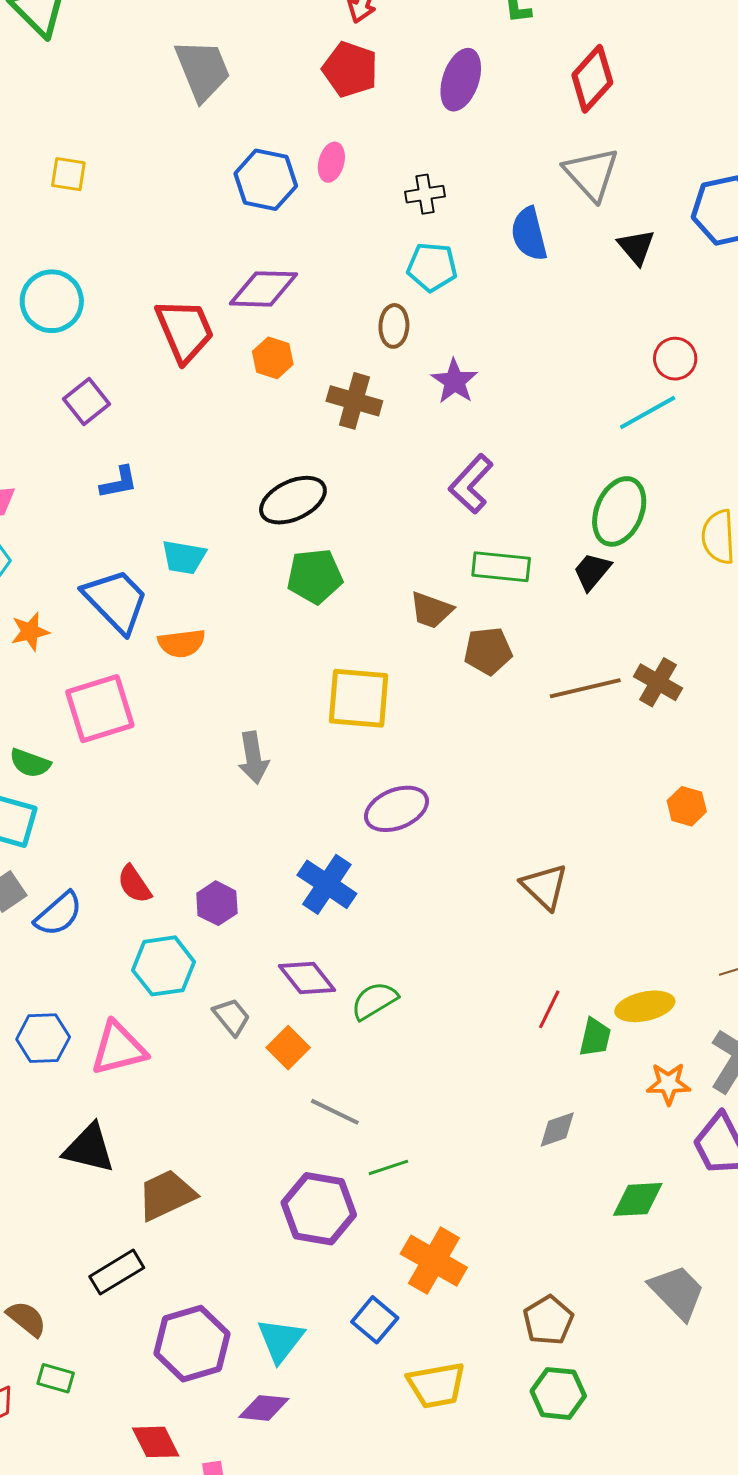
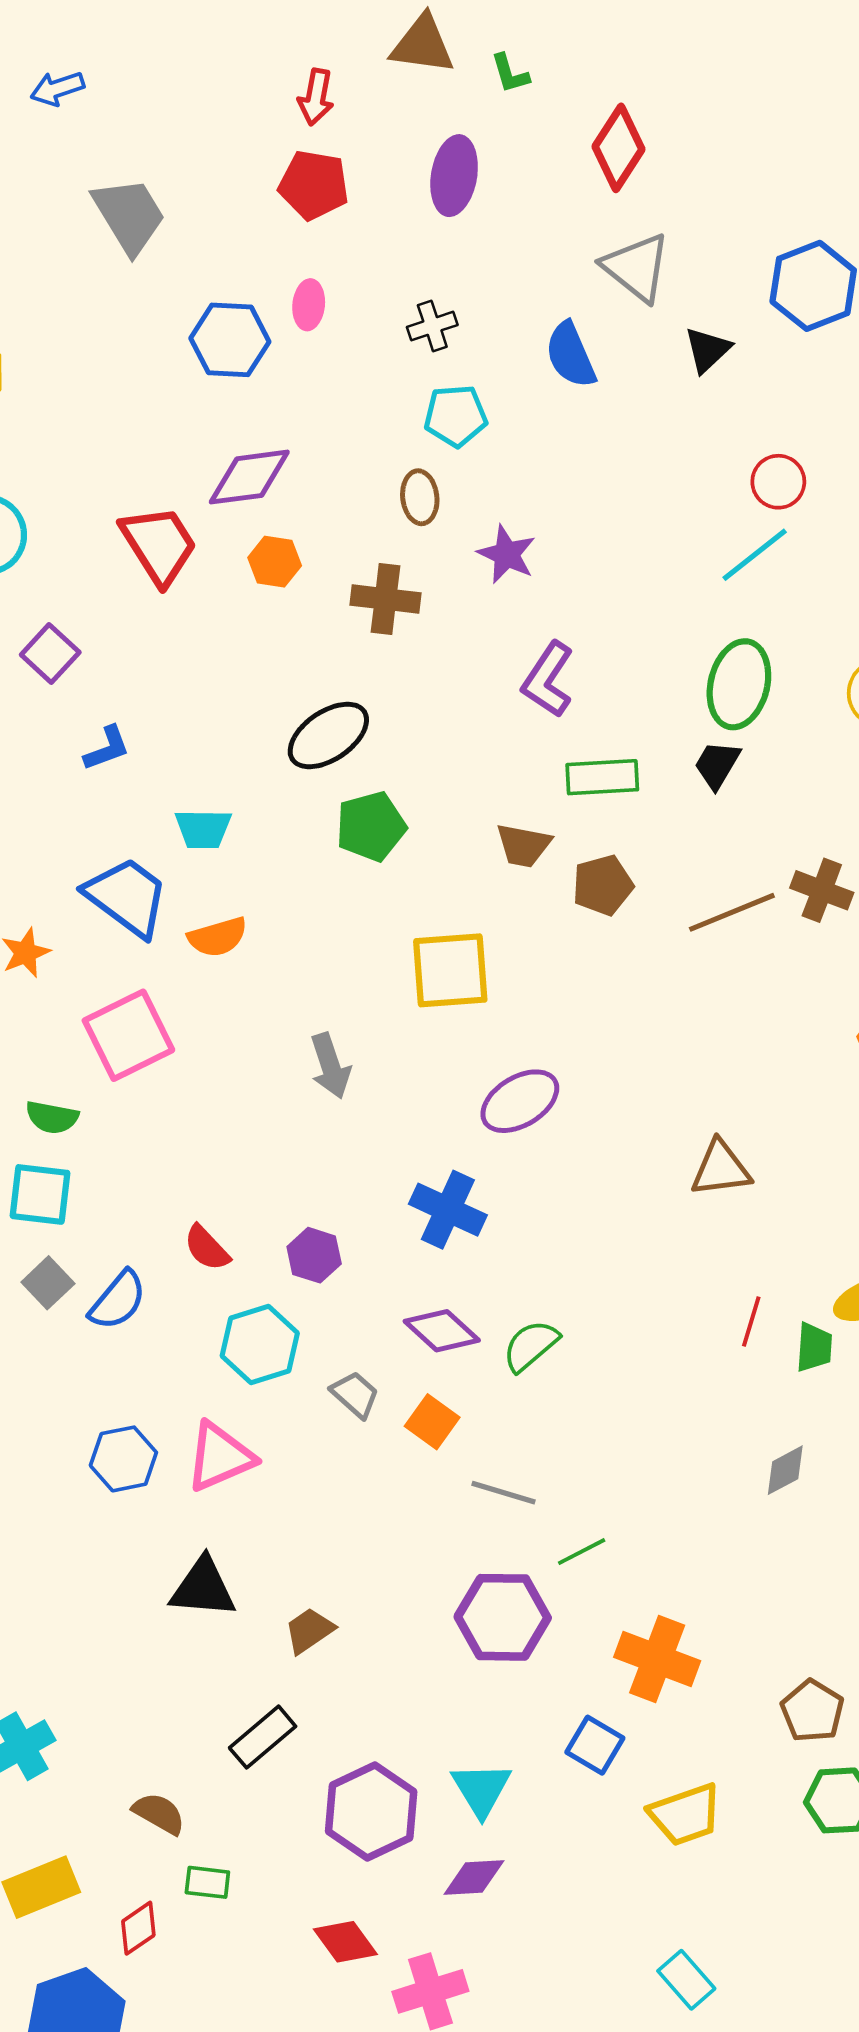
black triangle: (636, 247) -> (707, 350), turned 36
brown triangle: (545, 887) -> (721, 1169), turned -42
brown trapezoid: (166, 1195) -> (309, 1631), size x0.7

